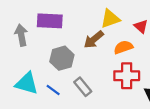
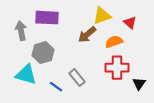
gray hexagon: (62, 58) -> (43, 53), moved
blue line: (53, 90) -> (56, 87), moved

